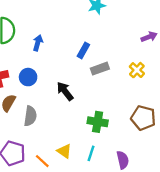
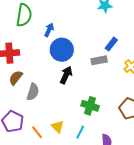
blue rectangle: (83, 50) -> (111, 44), moved
blue circle: (28, 77) -> (62, 50), moved, size x1.5
black arrow: (65, 91) -> (66, 75), turned 54

